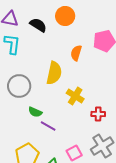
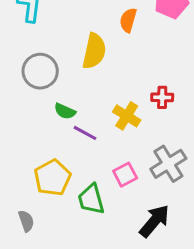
yellow cross: (75, 96) -> (127, 116), moved
red cross: (98, 114) -> (162, 97), moved

